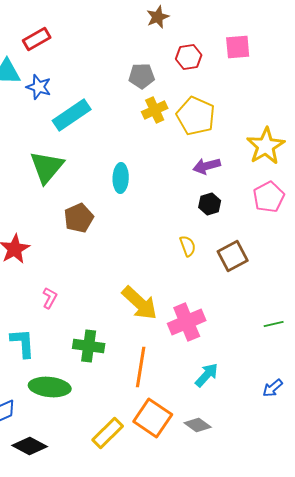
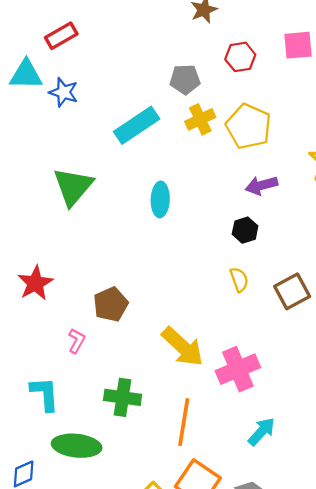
cyan rectangle: (72, 115) -> (137, 125), moved
black hexagon: (210, 204) -> (245, 230), moved
brown pentagon: (79, 218) -> (111, 304), moved

